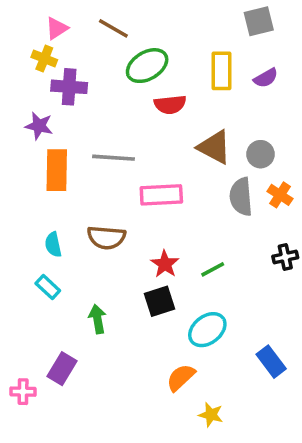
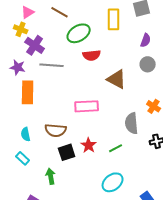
yellow rectangle: (222, 71) -> (114, 19), moved
purple semicircle: (266, 78) -> (146, 40), turned -40
purple cross: (69, 87) -> (35, 45), turned 30
gray circle: (260, 154) -> (148, 64), moved
gray line: (113, 158) -> (52, 65), moved
gray semicircle: (241, 197) -> (132, 123), moved
black square: (159, 301) -> (67, 152), moved

